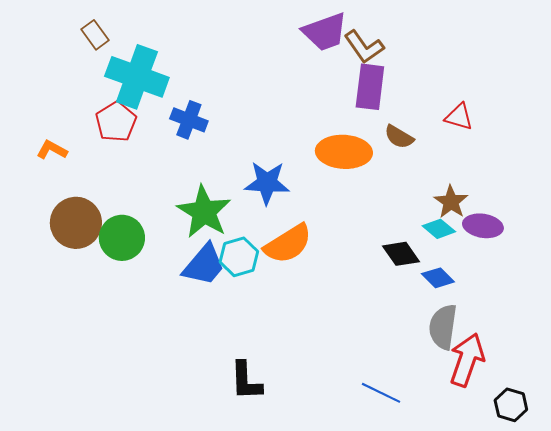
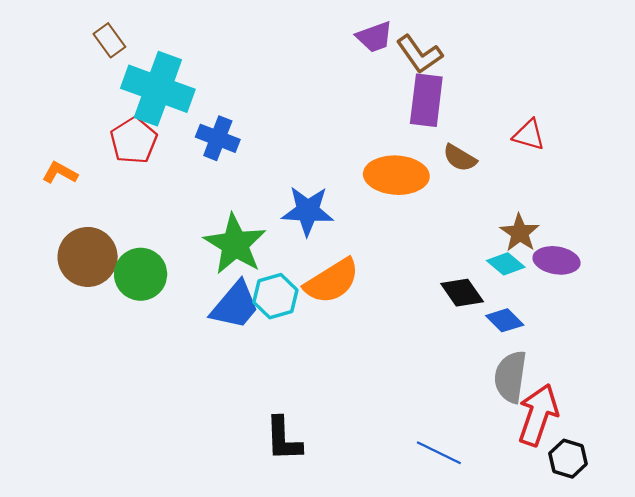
purple trapezoid: (325, 32) -> (374, 37), size x0.7
black hexagon: (511, 405) -> (568, 459), moved

